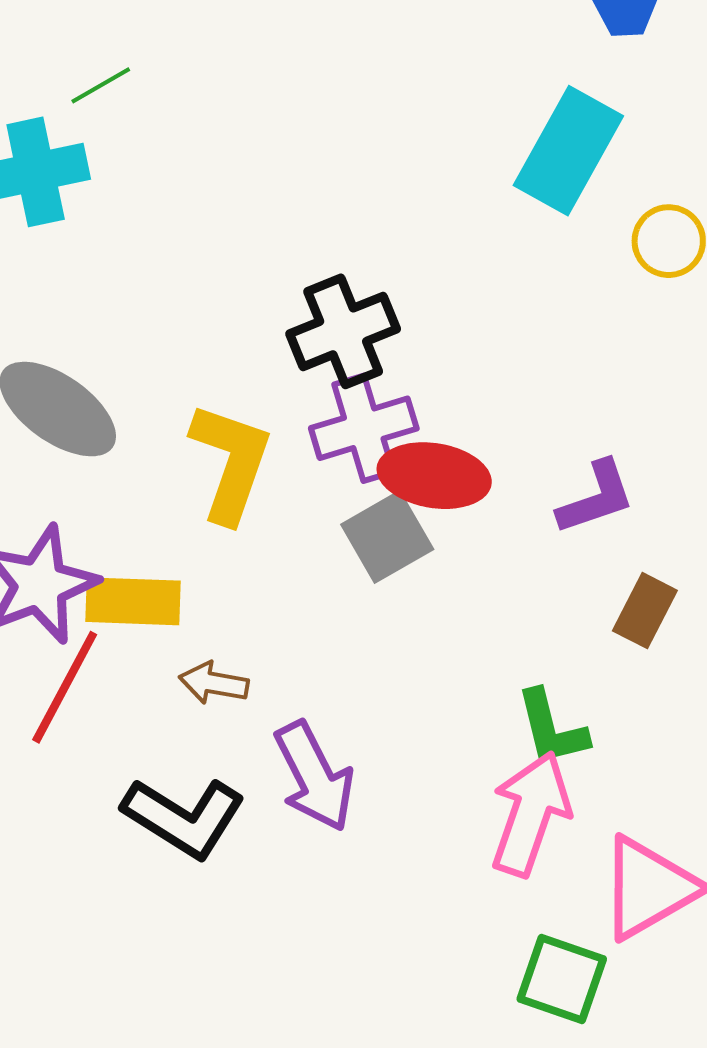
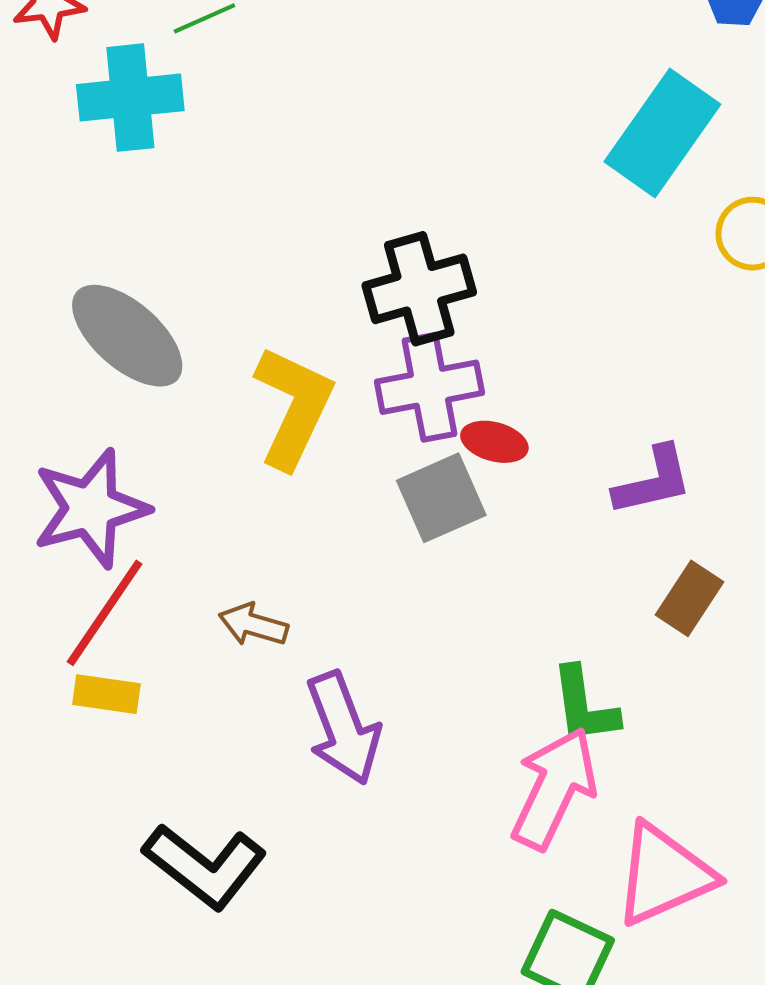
red ellipse: (434, 476) -> (494, 442), size x0.6
yellow rectangle: (133, 601) -> (106, 694), moved, size x0.7
black L-shape: (184, 817) -> (205, 866), moved

